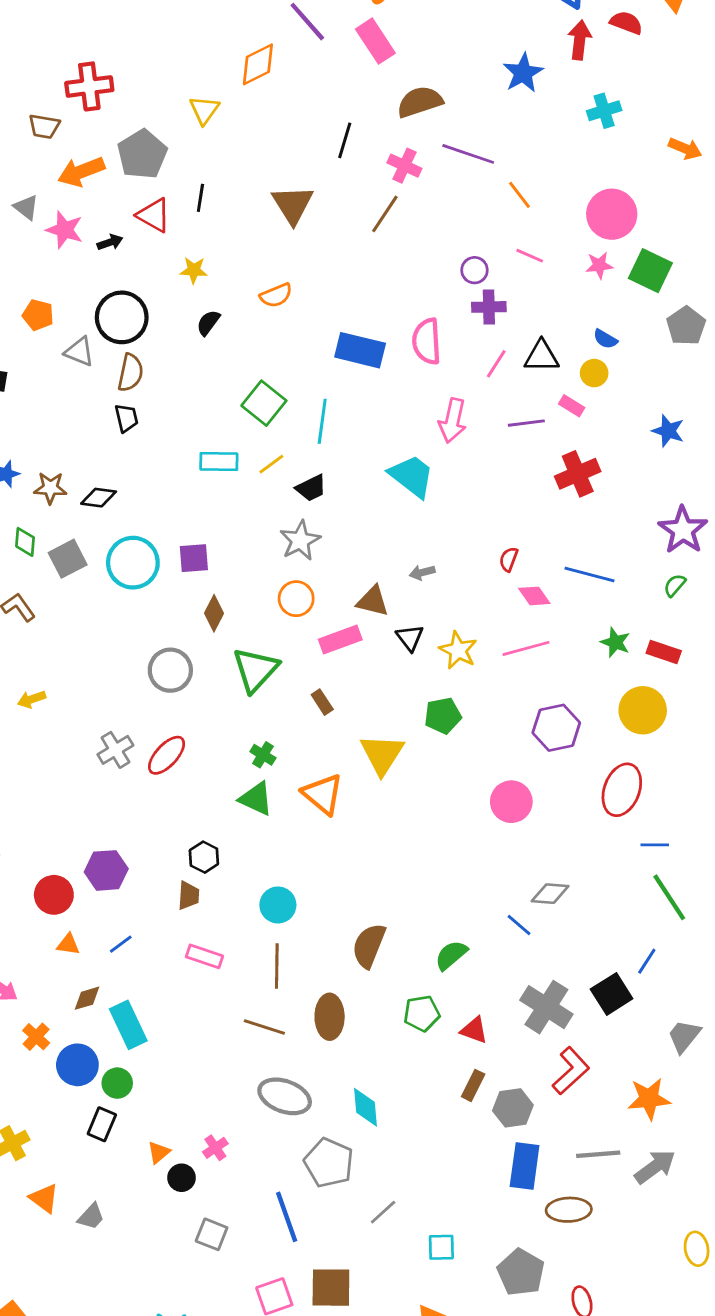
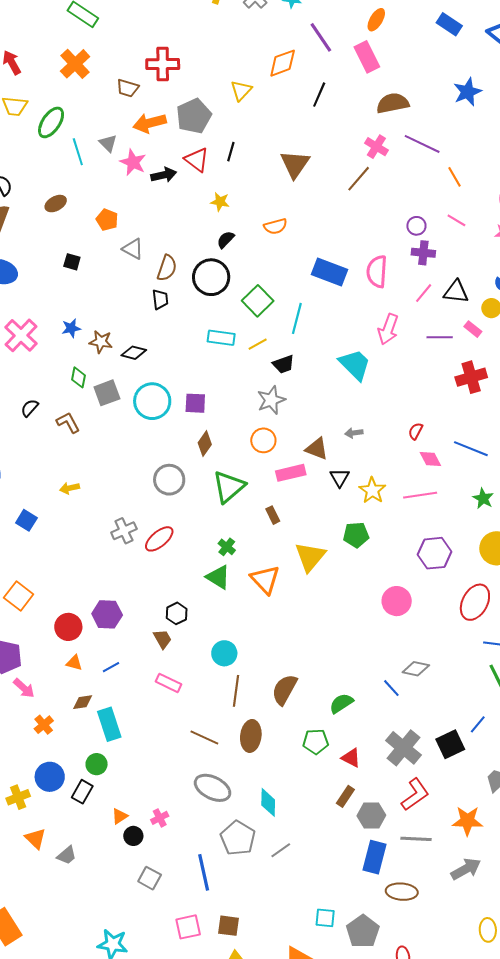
black line: (345, 140) -> (319, 95), moved
black arrow: (110, 242) -> (164, 175), size x1.4
black circle: (122, 317) -> (211, 277), moved
brown trapezoid: (189, 896) -> (163, 639), turned -40
brown line: (277, 966) -> (236, 691), moved
blue circle: (77, 1065) -> (50, 777), moved
gray line: (598, 1154) -> (416, 839), moved
gray line: (383, 1212) -> (281, 850), moved
cyan square: (441, 1247) -> (325, 918), moved
brown square: (331, 1288) -> (229, 926), size x0.7

